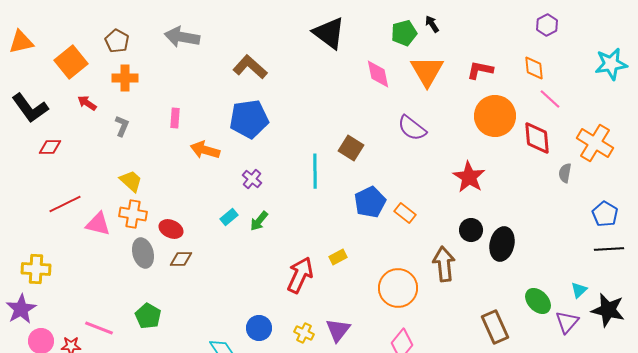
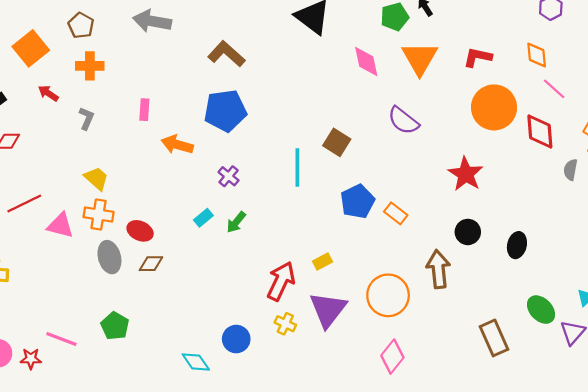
black ellipse: (502, 244) -> (517, 245), moved, size x0.7
purple triangle: (338, 330) -> (328, 310), moved, size x1.4
yellow cross: (304, 333) -> (285, 324), moved

